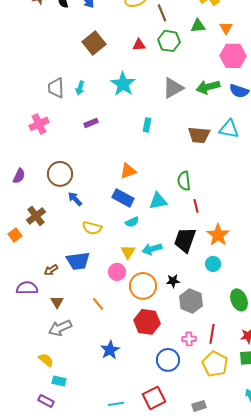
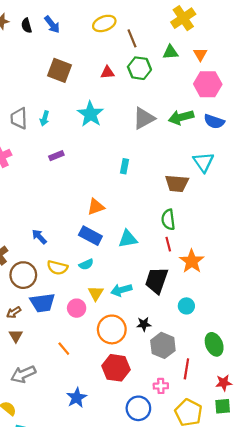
brown square: (94, 43) -> (60, 70), turned -30
cyan rectangle: (147, 125) -> (125, 166), moved
cyan triangle: (229, 129) -> (203, 162), turned 45
brown trapezoid: (199, 135) -> (177, 183), moved
brown circle: (60, 174) -> (23, 275), moved
green semicircle: (184, 181) -> (168, 220), moved
cyan semicircle: (132, 222) -> (86, 264), moved
orange star: (218, 235) -> (192, 261), moved
pink circle: (117, 272) -> (77, 308), moved
brown triangle: (57, 302) -> (16, 336), moved
red line: (212, 334) -> (186, 369), moved

